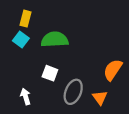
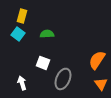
green semicircle: (55, 40) -> (47, 34), size x0.6
orange triangle: (100, 98) -> (101, 84), moved

